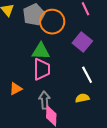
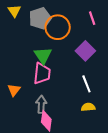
green triangle: (41, 51) -> (43, 55), turned 48
orange triangle: (16, 89) -> (14, 90), turned -32
yellow semicircle: (82, 98) -> (88, 107), moved

